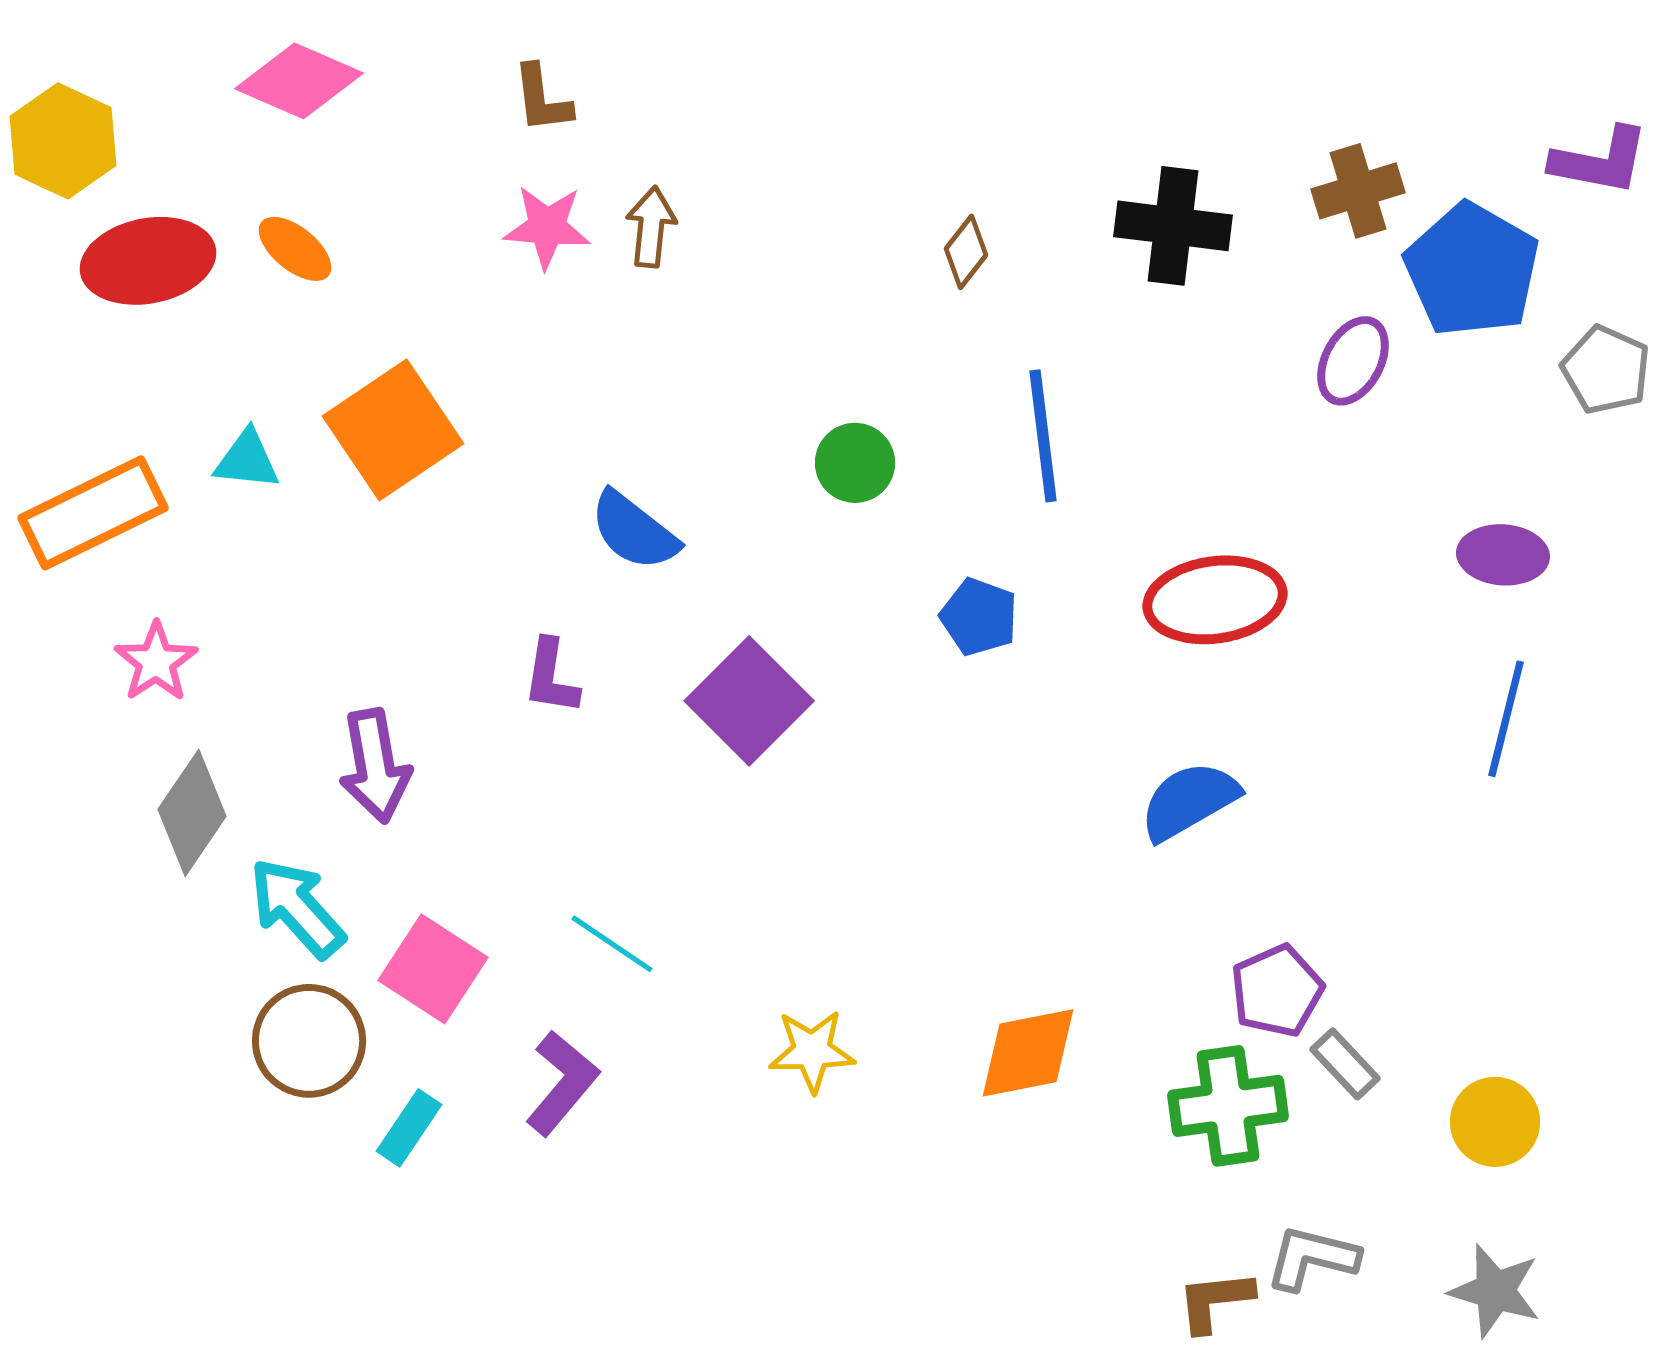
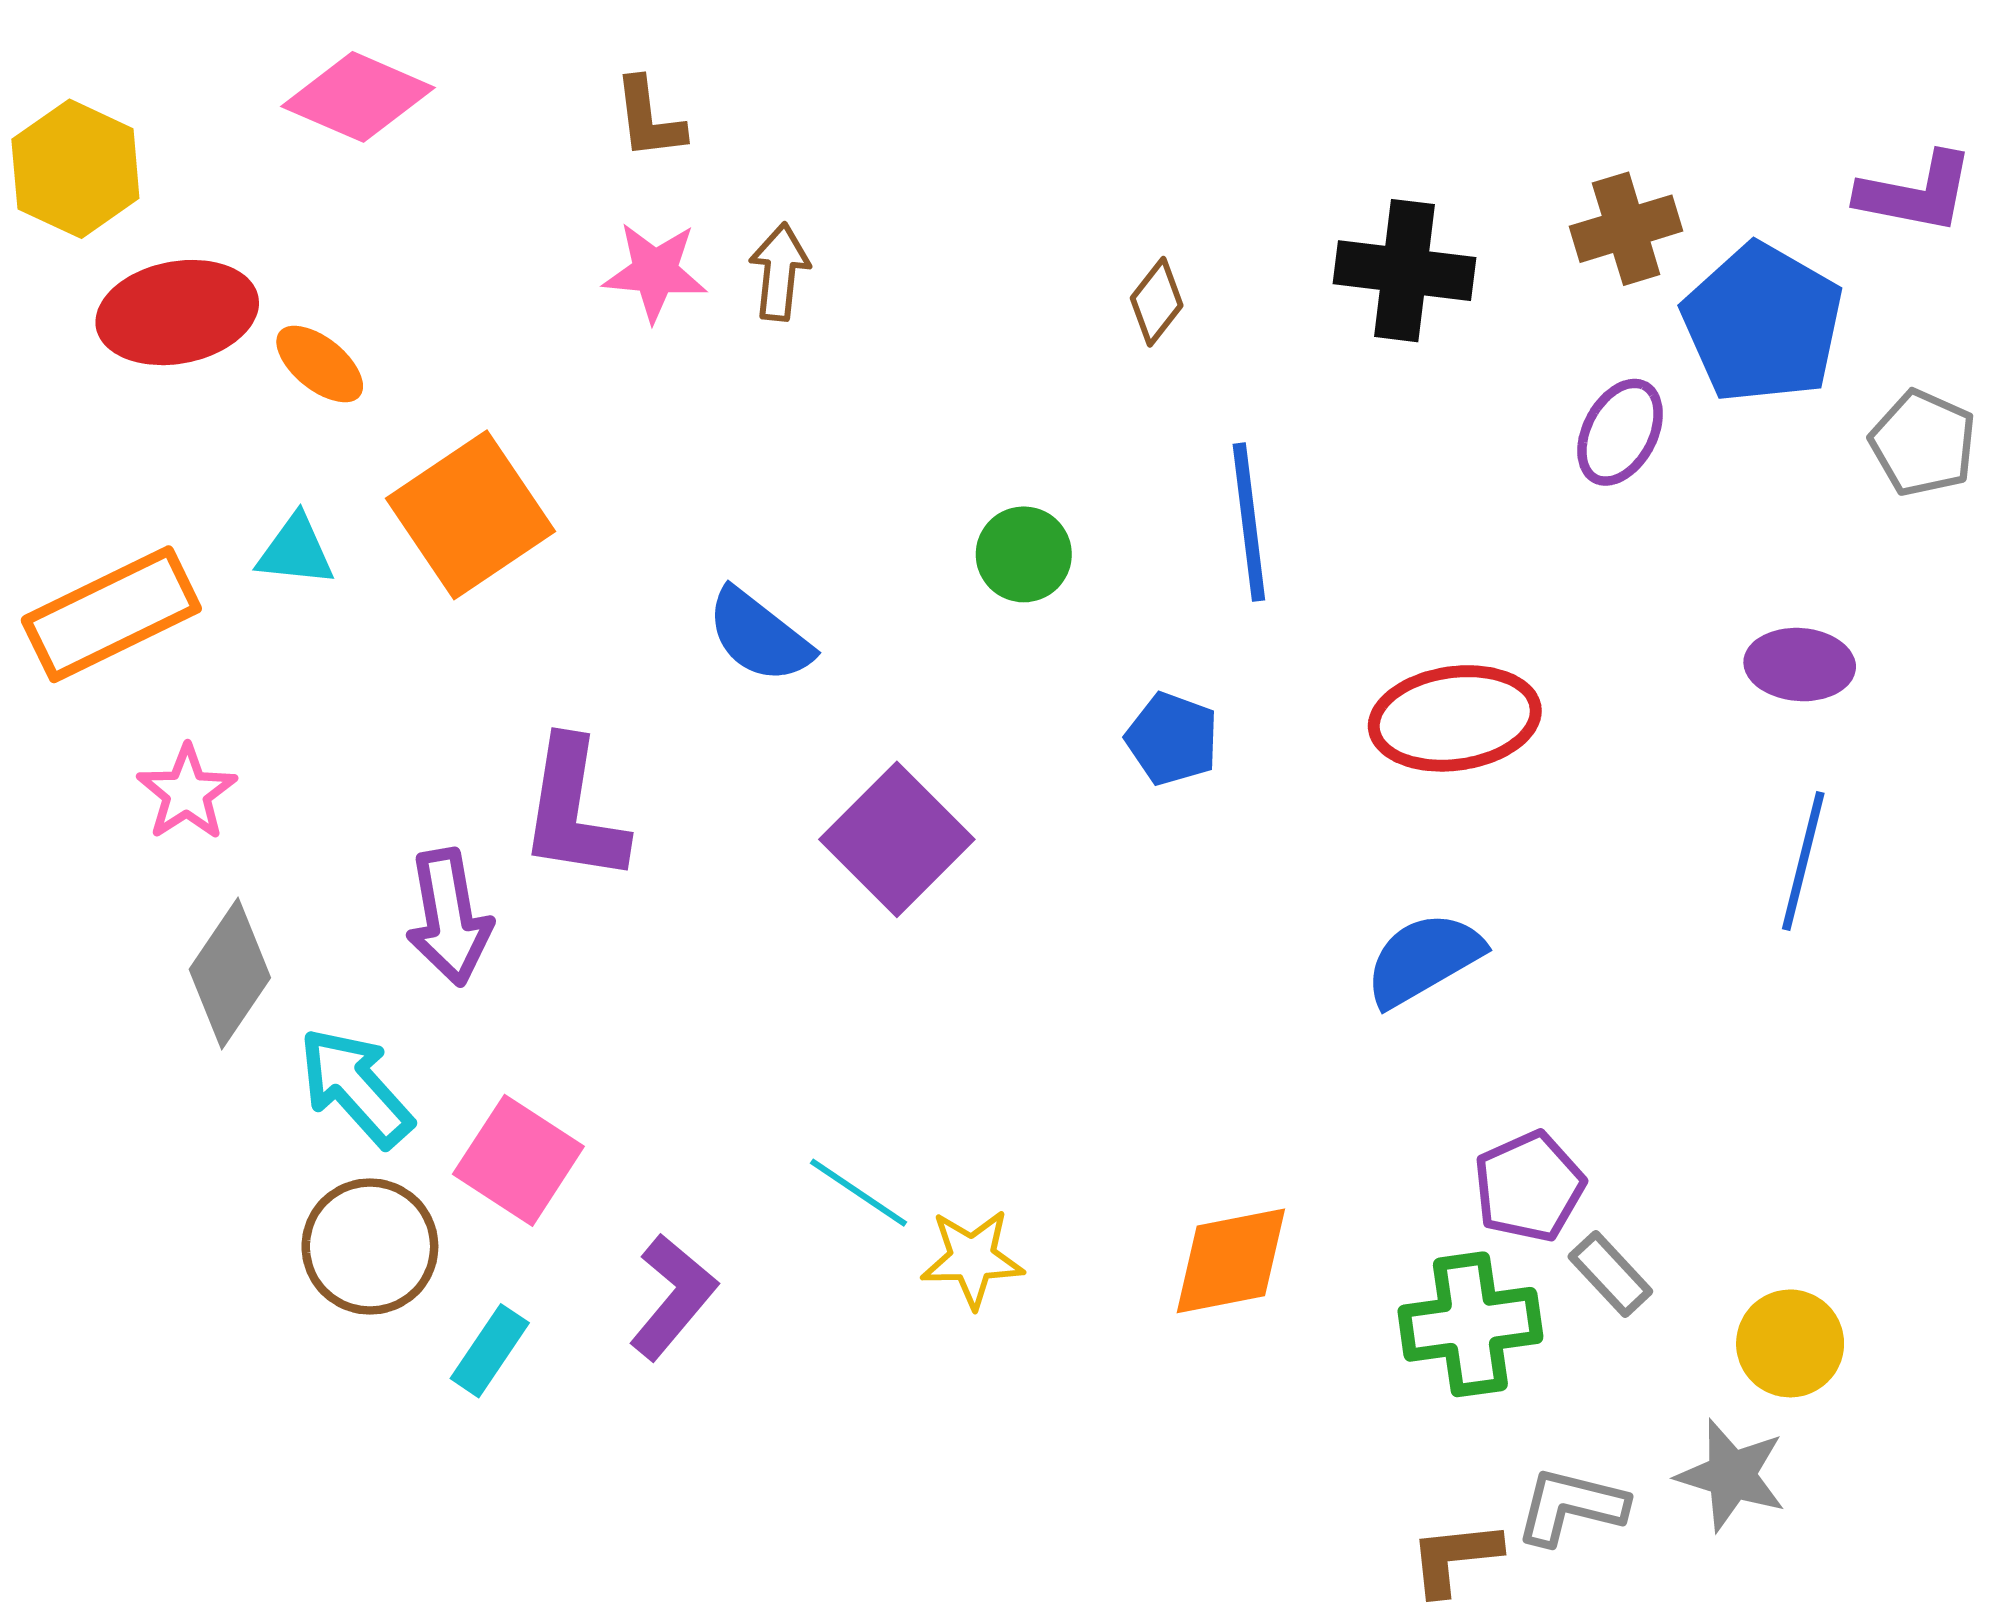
orange ellipse: (295, 249) -> (320, 364), moved
purple L-shape: (551, 677) -> (574, 811), moved, size x1.6
cyan line: (612, 944) -> (859, 1193), moved
gray star: (1495, 1291) -> (1731, 1475), moved

